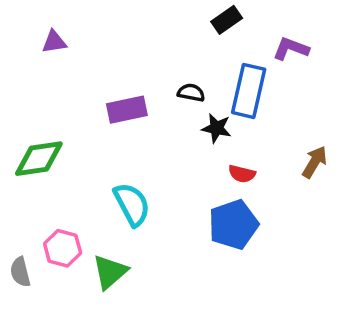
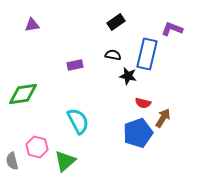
black rectangle: (227, 20) -> (116, 22), moved
purple rectangle: (127, 110) -> (75, 65), size x0.7
brown arrow: (315, 162) -> (163, 118), moved

